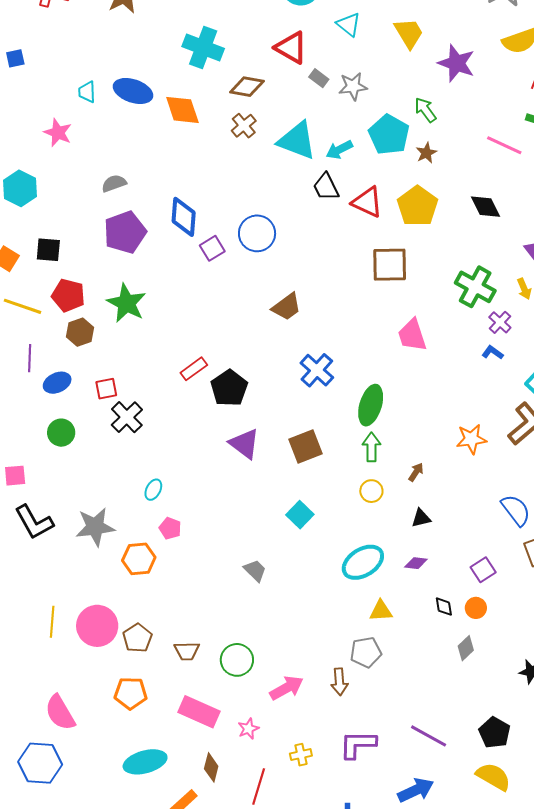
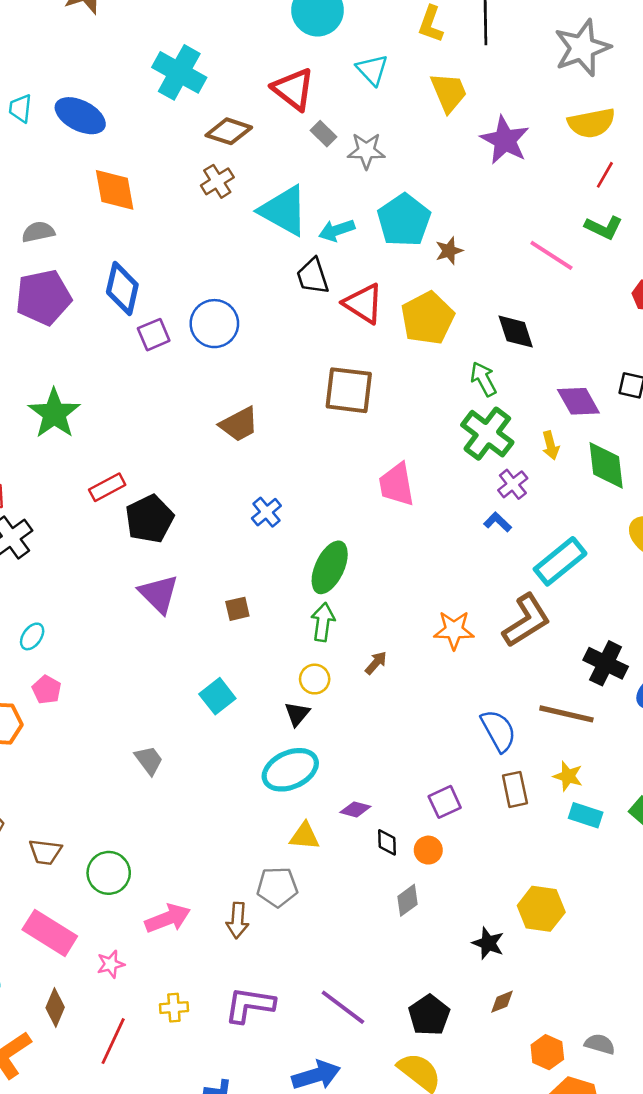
orange diamond: (182, 110) -> (115, 190), moved
green arrow: (425, 110) -> (483, 379), moved
brown square: (390, 265) -> (349, 390), moved
green star: (126, 303) -> (54, 413), moved
blue cross: (317, 370) -> (266, 512), size x0.7
brown square: (305, 446) -> (237, 609), size x0.6
black triangle: (421, 518) -> (297, 714), moved, turned -45
purple diamond: (416, 563) -> (355, 809), moved

